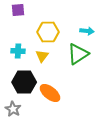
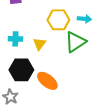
yellow hexagon: (48, 32) -> (58, 20), moved

